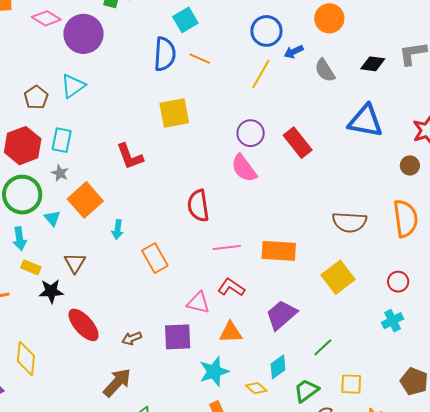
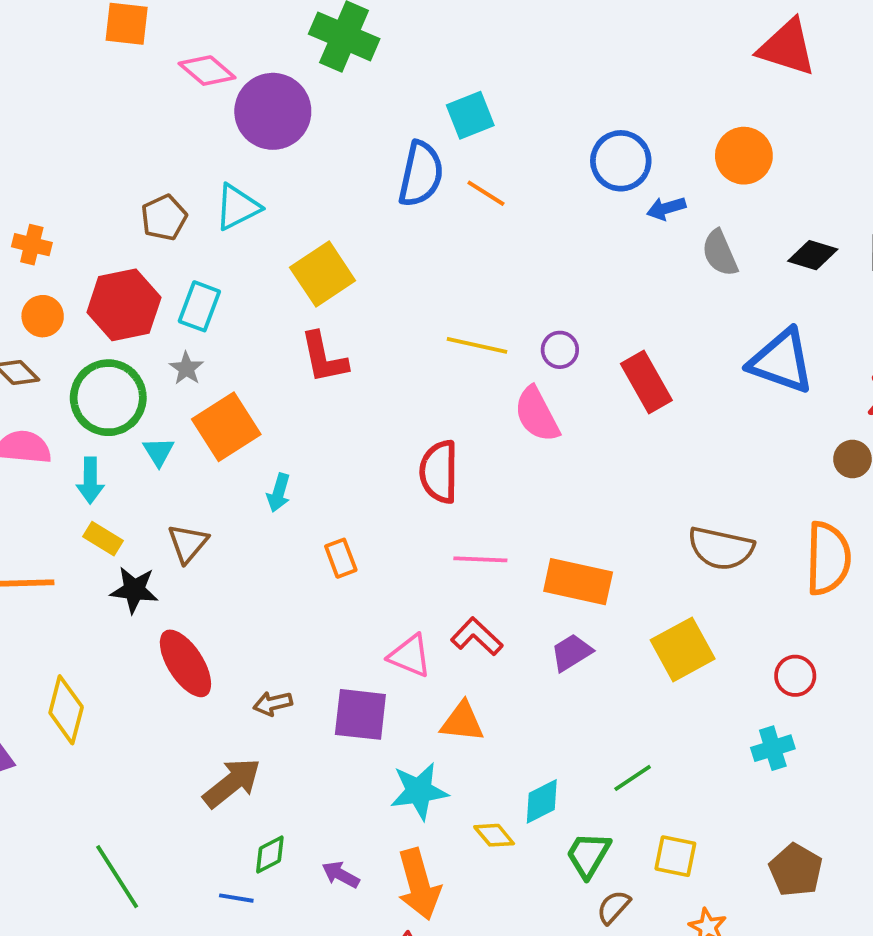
yellow line: (261, 74) -> (477, 345), moved, turned 64
yellow square: (174, 113) -> (323, 274), moved, turned -32
purple circle: (251, 133) -> (560, 350), size x0.7
orange rectangle: (155, 258) -> (341, 558), size x0.7
purple trapezoid: (281, 315) -> (572, 652), moved, size x0.7
green trapezoid: (306, 391) -> (588, 855), turned -32

